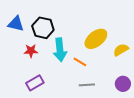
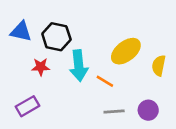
yellow semicircle: (121, 50) -> (159, 66), turned -49
purple rectangle: (35, 83) -> (28, 106), moved
purple circle: (123, 84) -> (148, 110), moved

